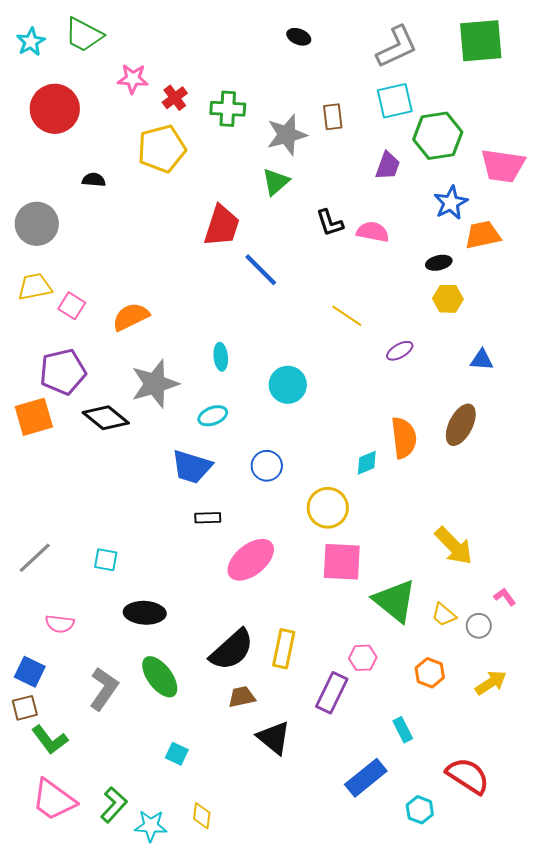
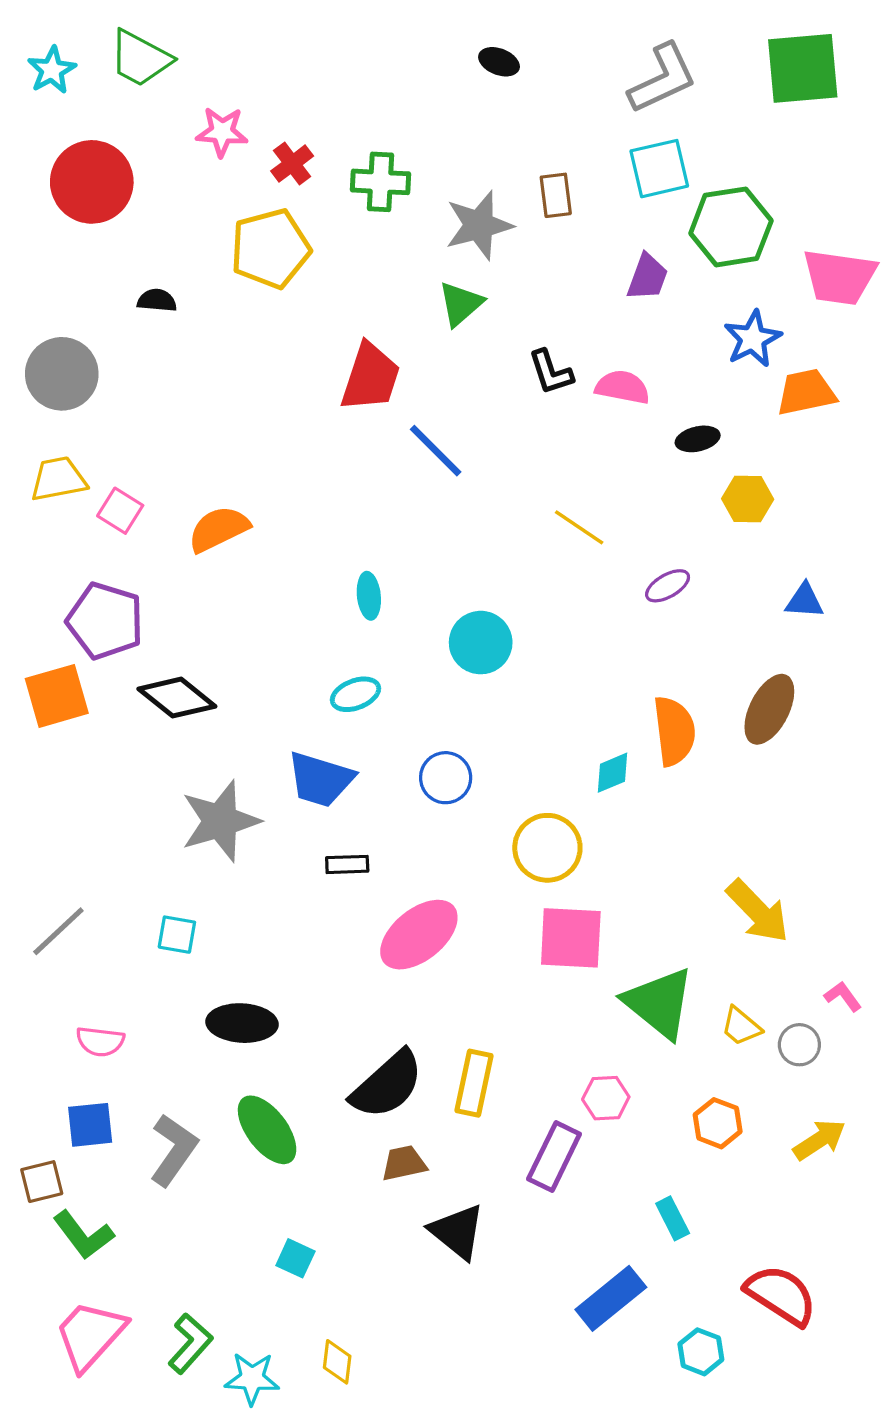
black ellipse: (439, 263) -> (698, 439), moved
purple pentagon: (63, 372) -> (105, 621), turned 30
gray star: (155, 384) -> (220, 821), moved
blue square: (30, 672) -> (90, 1125), moved, turned -32
pink trapezoid: (54, 800) -> (90, 1335), turned 96

